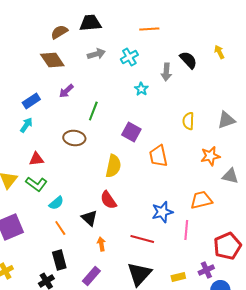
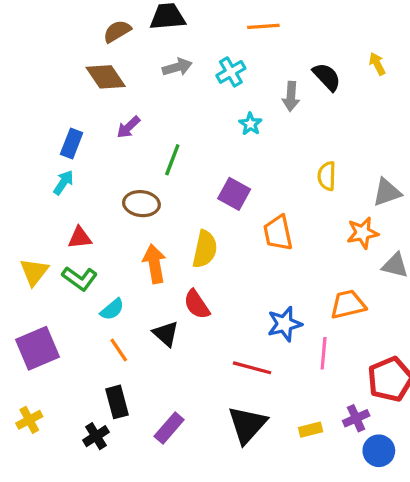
blue rectangle: (31, 101) -> (72, 143), turned -36
gray triangle: (226, 120) -> (387, 192), moved
orange arrow: (101, 244) -> (154, 264), moved, size x1.6

